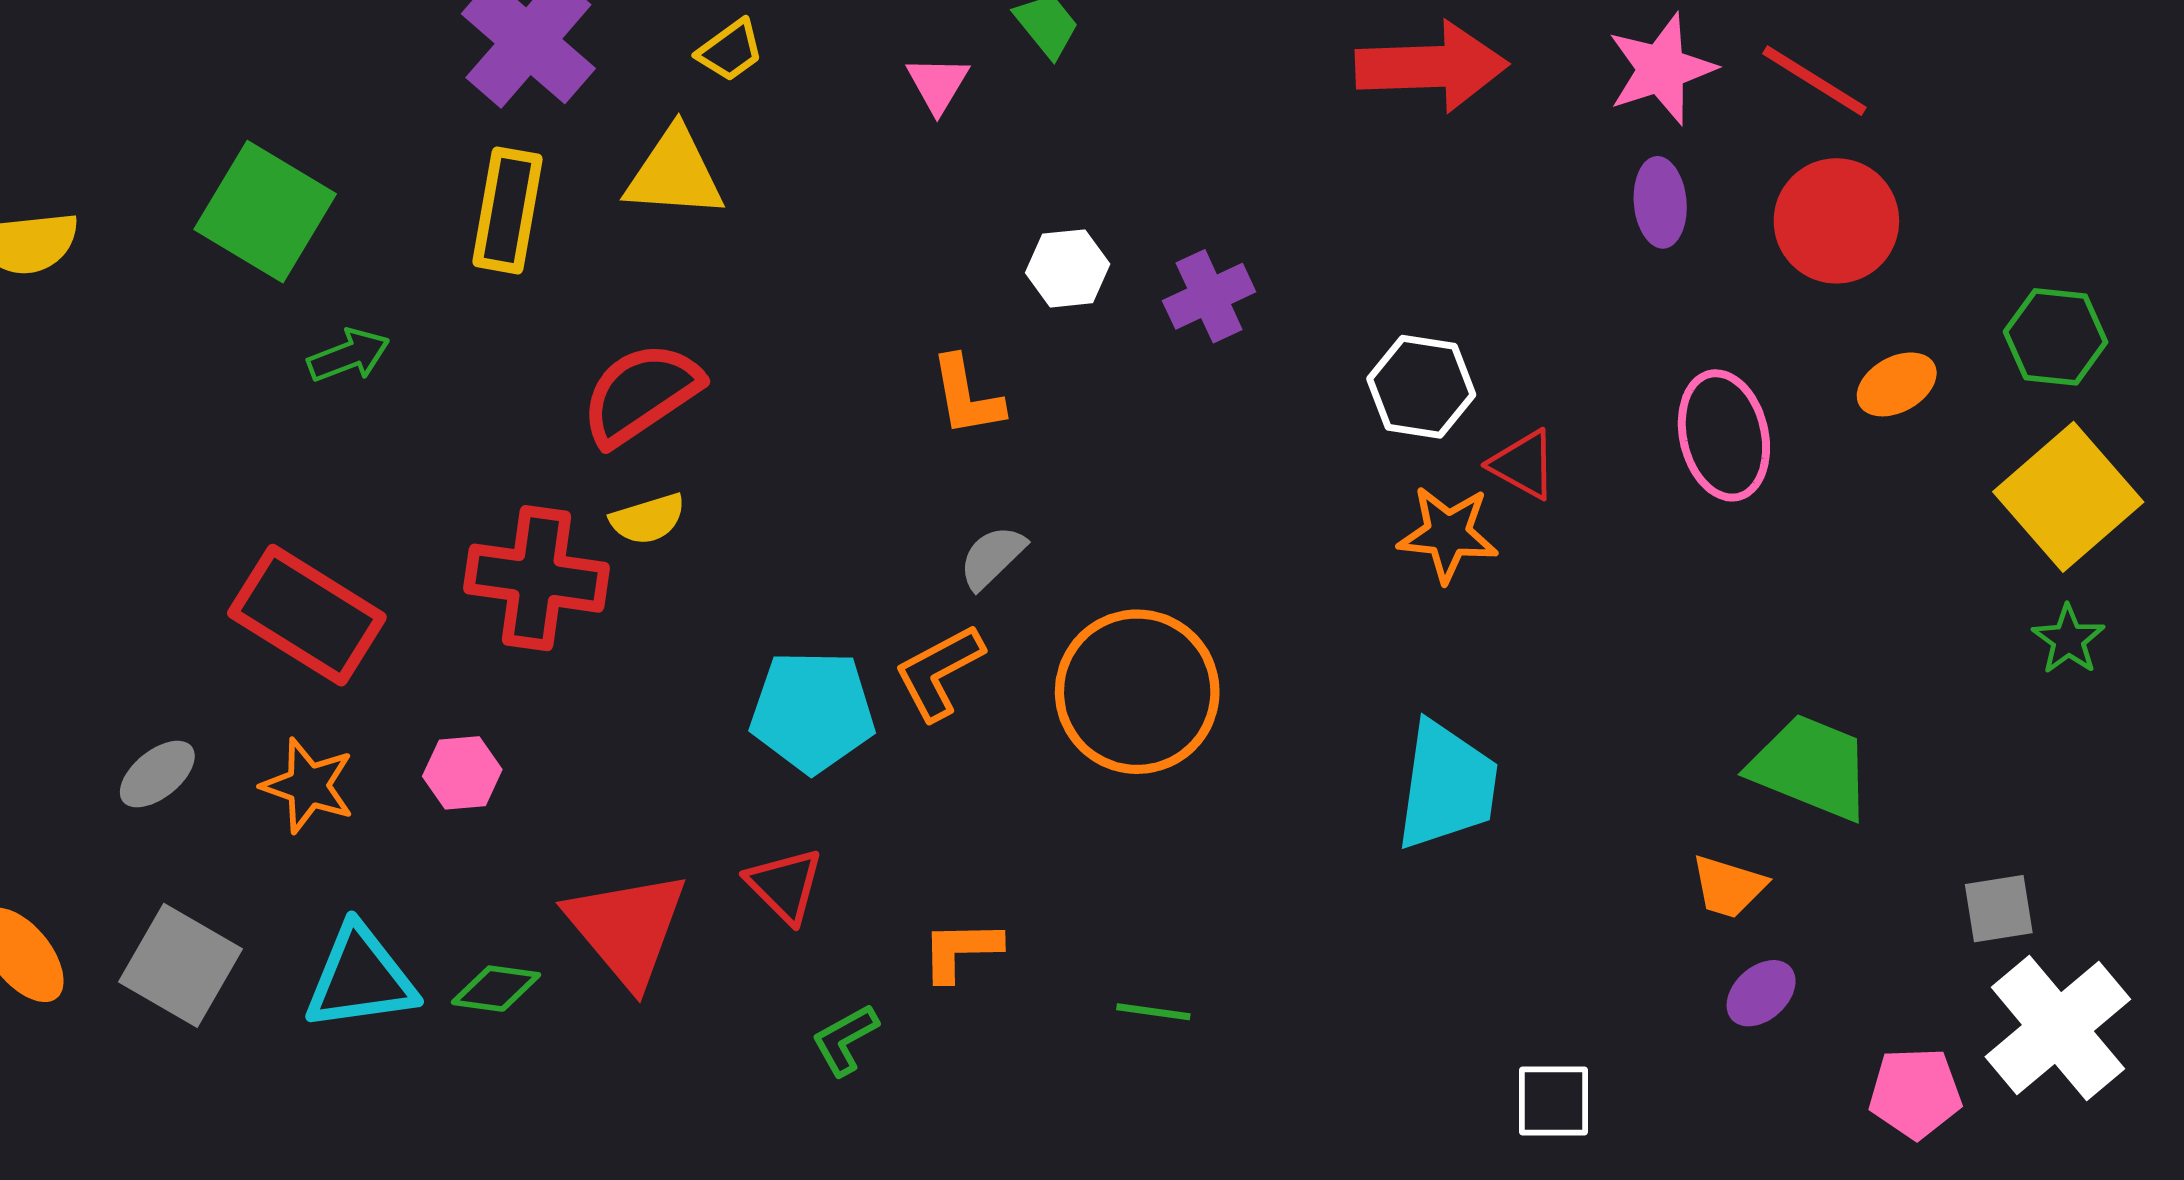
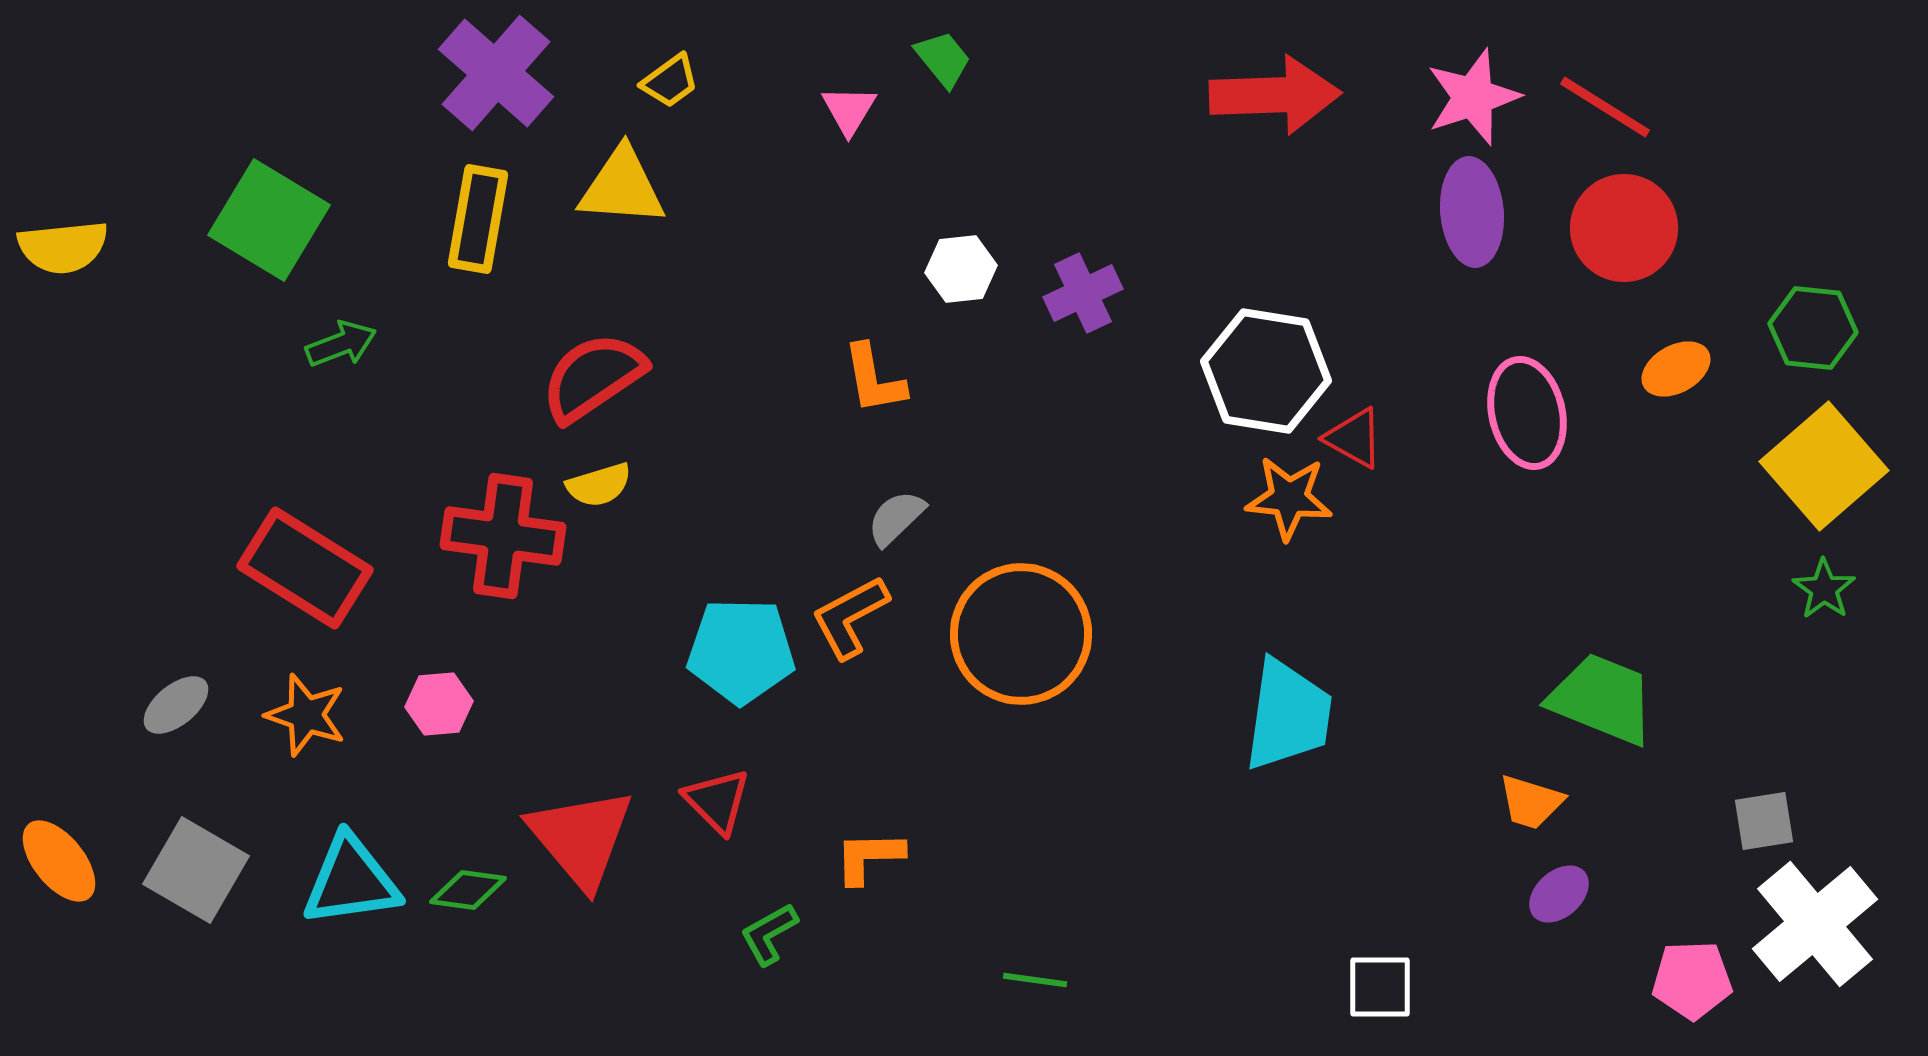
purple ellipse: (1660, 202) -> (1472, 212), size x1.4
white hexagon: (1421, 387) -> (1266, 371), size x1.4
green line: (1153, 1012) -> (1035, 980), moved

